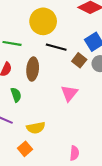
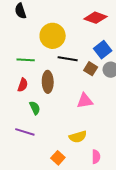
pink triangle: (69, 93) -> (85, 101), turned 48
yellow semicircle: (36, 128) -> (78, 137), moved
orange square: (25, 149) -> (58, 158), moved

